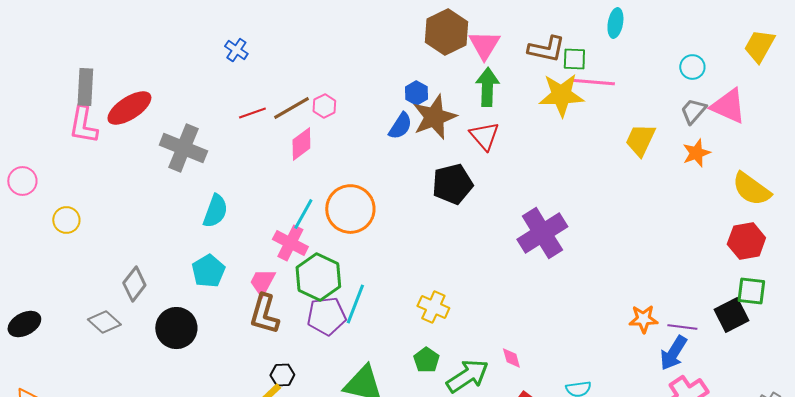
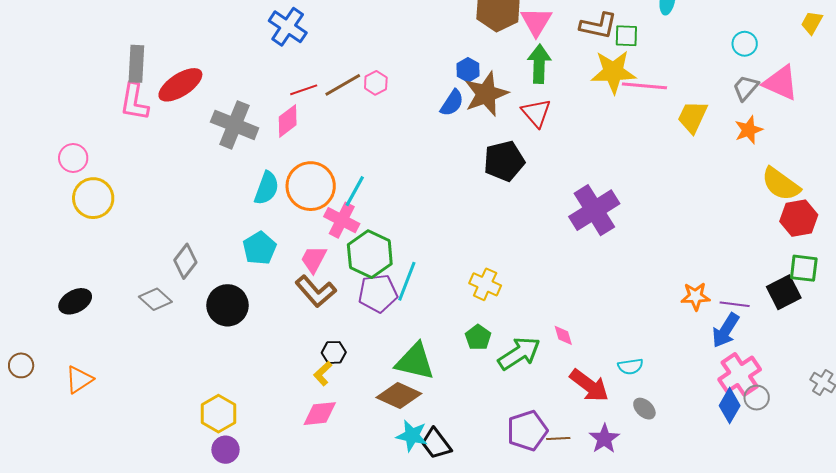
yellow trapezoid: (759, 46) -> (812, 23), size x0.7
blue cross: (236, 50) -> (288, 27), size x1.6
pink line: (592, 82) -> (644, 86), moved
pink diamond: (301, 144) -> (288, 121), moved
yellow semicircle: (751, 189) -> (781, 184), moved
orange circle: (350, 209) -> (311, 186), moved
yellow circle: (66, 220) -> (93, 198), moved, size x1.5
brown L-shape: (264, 314) -> (316, 291), turned -57

